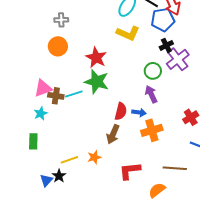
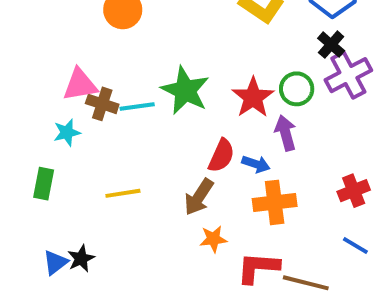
black cross: (166, 45) -> (331, 45), turned -32
red star: (96, 58) -> (253, 97), moved
orange star: (94, 157) -> (213, 239), moved
yellow line: (69, 160) -> (123, 193), moved
red L-shape: (130, 171) -> (258, 268), moved

